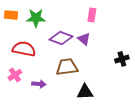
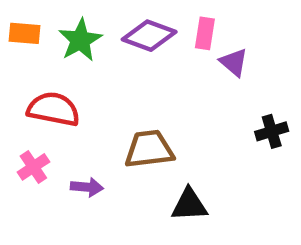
green star: (36, 18) -> (80, 40), turned -30
purple diamond: (61, 38) -> (149, 36), moved
purple triangle: (84, 39) -> (234, 62), moved

